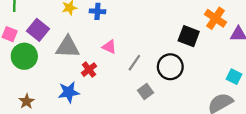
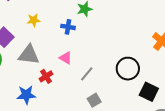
blue cross: (97, 11) -> (68, 27), moved
black square: (189, 36) -> (149, 92), moved
black circle: (170, 67) -> (128, 69), moved

